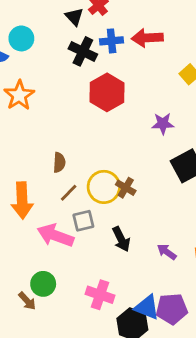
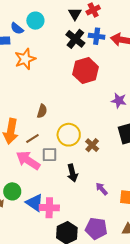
brown cross: (126, 188) -> (92, 145), moved
brown line: (69, 193) -> (32, 139), moved
pink cross: (100, 295) -> (49, 208), turned -30
blue triangle: (147, 307) -> (35, 203), moved

